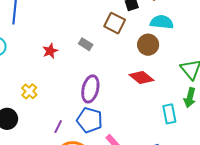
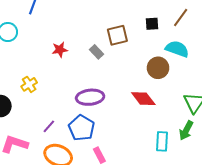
brown square: (115, 23) -> (117, 35), moved, turned 35
purple ellipse: (90, 89) -> (90, 97), turned 56

